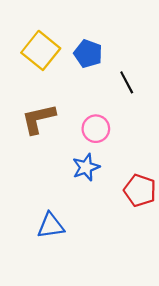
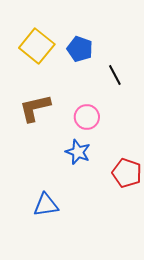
blue star: (86, 167) -> (78, 152), turned -30

